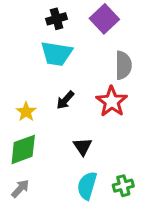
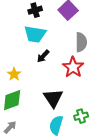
black arrow: (65, 100) -> (43, 56), moved
black triangle: (83, 146) -> (53, 98), size x1.5
green cross: (123, 186) -> (81, 116), moved

